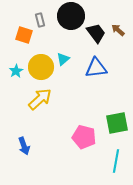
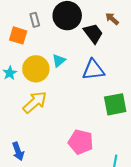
brown arrow: (118, 30) -> (112, 19), moved
green square: (117, 123) -> (115, 104), moved

